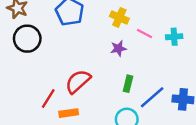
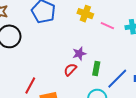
purple star: (118, 48) -> (79, 54), moved
red semicircle: (78, 81) -> (70, 70), moved, size x0.6

